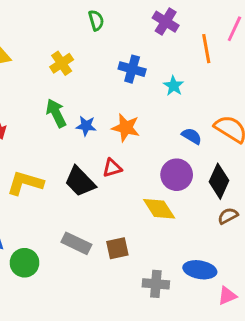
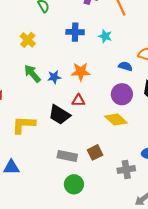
red triangle: (112, 168) -> (78, 100), turned 32
green circle: (25, 263) -> (74, 184), moved

